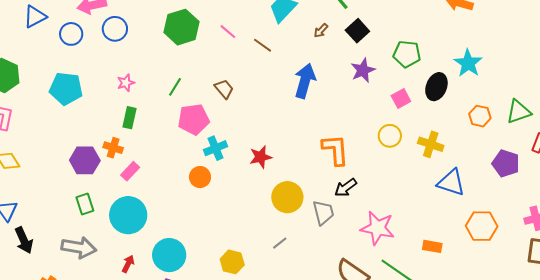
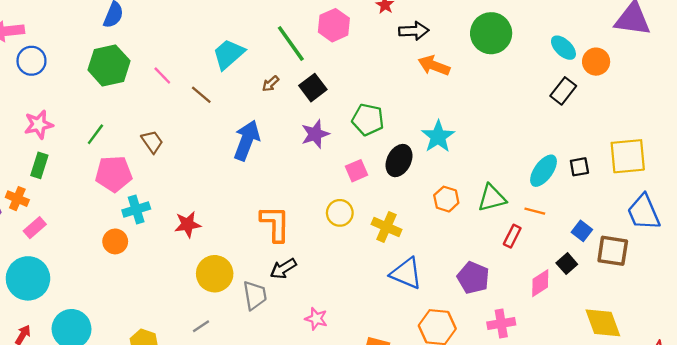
pink star: (126, 83) -> (39, 125), size x1.4
purple pentagon: (506, 163) -> (473, 278), moved
pink star: (378, 228) -> (316, 319), size x0.6

